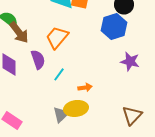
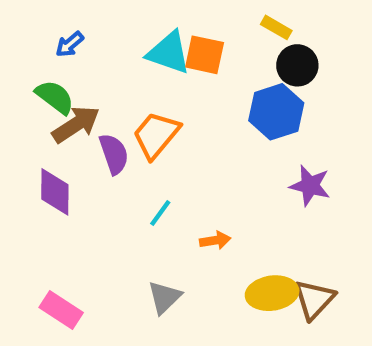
brown arrow: (19, 32) -> (76, 124), turned -85
purple semicircle: (38, 59) -> (114, 154), moved
yellow ellipse: (76, 108) -> (272, 293), moved

